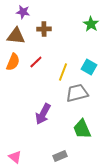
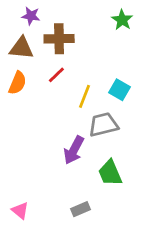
green star: (91, 24) -> (122, 20), moved
brown cross: (44, 29) -> (59, 39), size x1.5
red line: (36, 62) -> (56, 75), moved
purple arrow: (43, 114) -> (74, 150), moved

